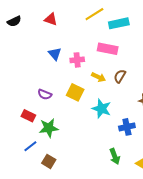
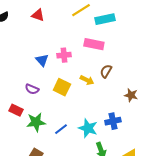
blue triangle: (55, 54) -> (42, 60), moved
yellow arrow: (98, 77) -> (87, 80), moved
cyan star: (102, 109) -> (88, 128), moved
blue line: (30, 146) -> (61, 129), moved

